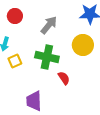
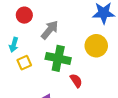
gray arrow: (49, 25) -> (50, 30), moved

